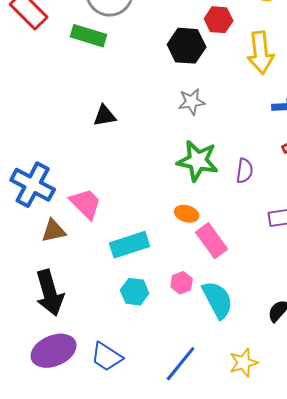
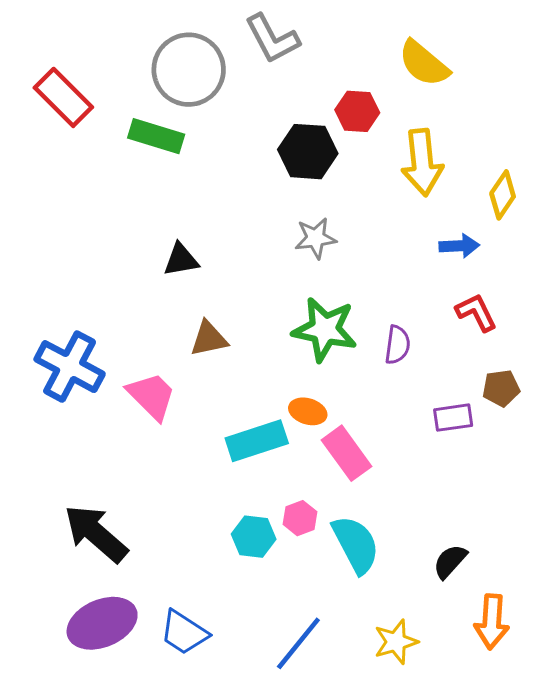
brown triangle: (54, 231) -> (209, 339), moved
cyan rectangle: (130, 245) -> (257, 441), moved
cyan hexagon: (135, 292) -> (254, 537), moved
black arrow: (50, 293) -> (96, 534), turned 147

